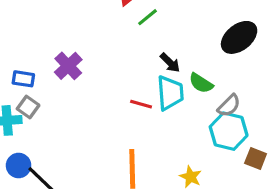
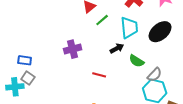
black arrow: (170, 63) -> (117, 48), turned -72
purple cross: (68, 66) -> (73, 49), moved, turned 30
cyan trapezoid: (170, 93) -> (129, 28), moved

